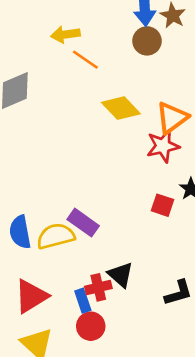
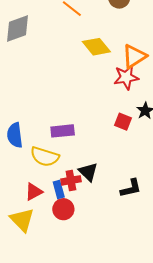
purple rectangle: (83, 223) -> (63, 131), turned -45
yellow semicircle: (56, 236) -> (45, 157), moved, turned -152
red triangle: (31, 296) -> (34, 192), moved, size x0.7

